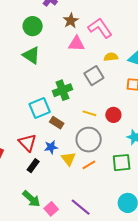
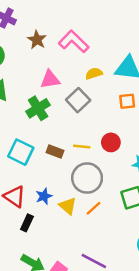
pink triangle: (76, 44) -> (50, 79), moved
green cross: (62, 90) -> (38, 108), moved
cyan square: (40, 108) -> (21, 152), turned -30
brown rectangle: (57, 123) -> (55, 152), moved

